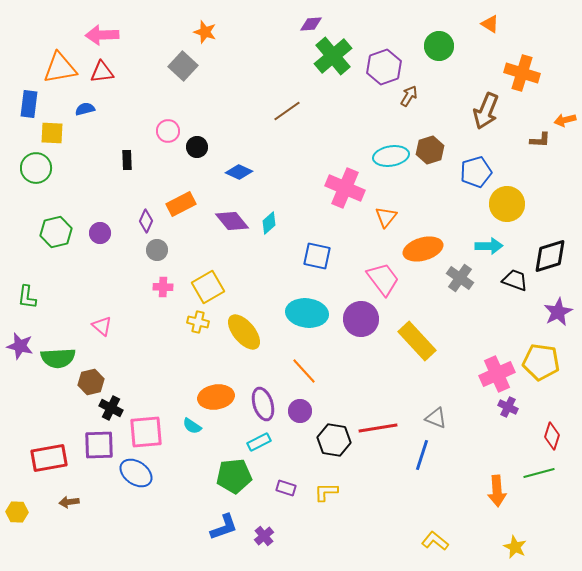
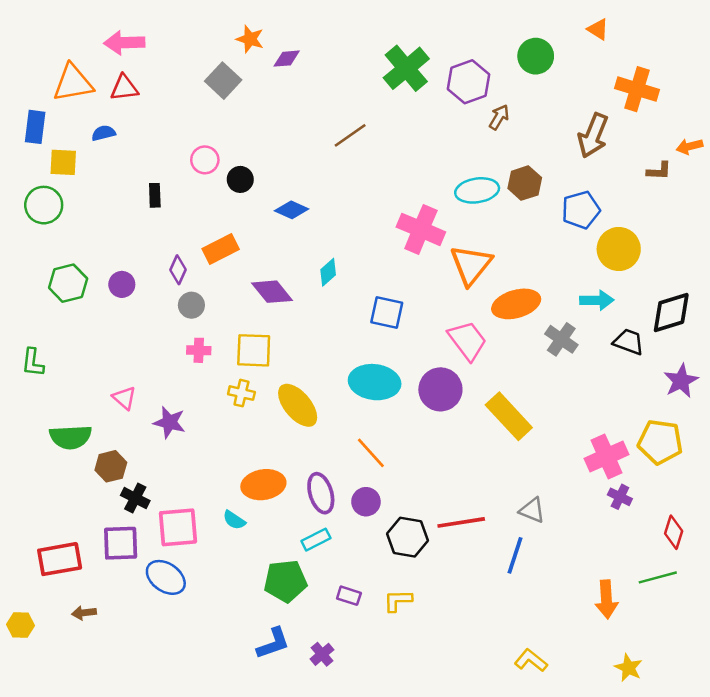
purple diamond: (311, 24) -> (287, 59), moved
orange triangle: (386, 217) -> (471, 265), size x1.6
purple diamond: (232, 221) -> (272, 292), moved
yellow square: (208, 287) -> (254, 350), turned 32
purple star: (20, 346) -> (169, 422), moved

